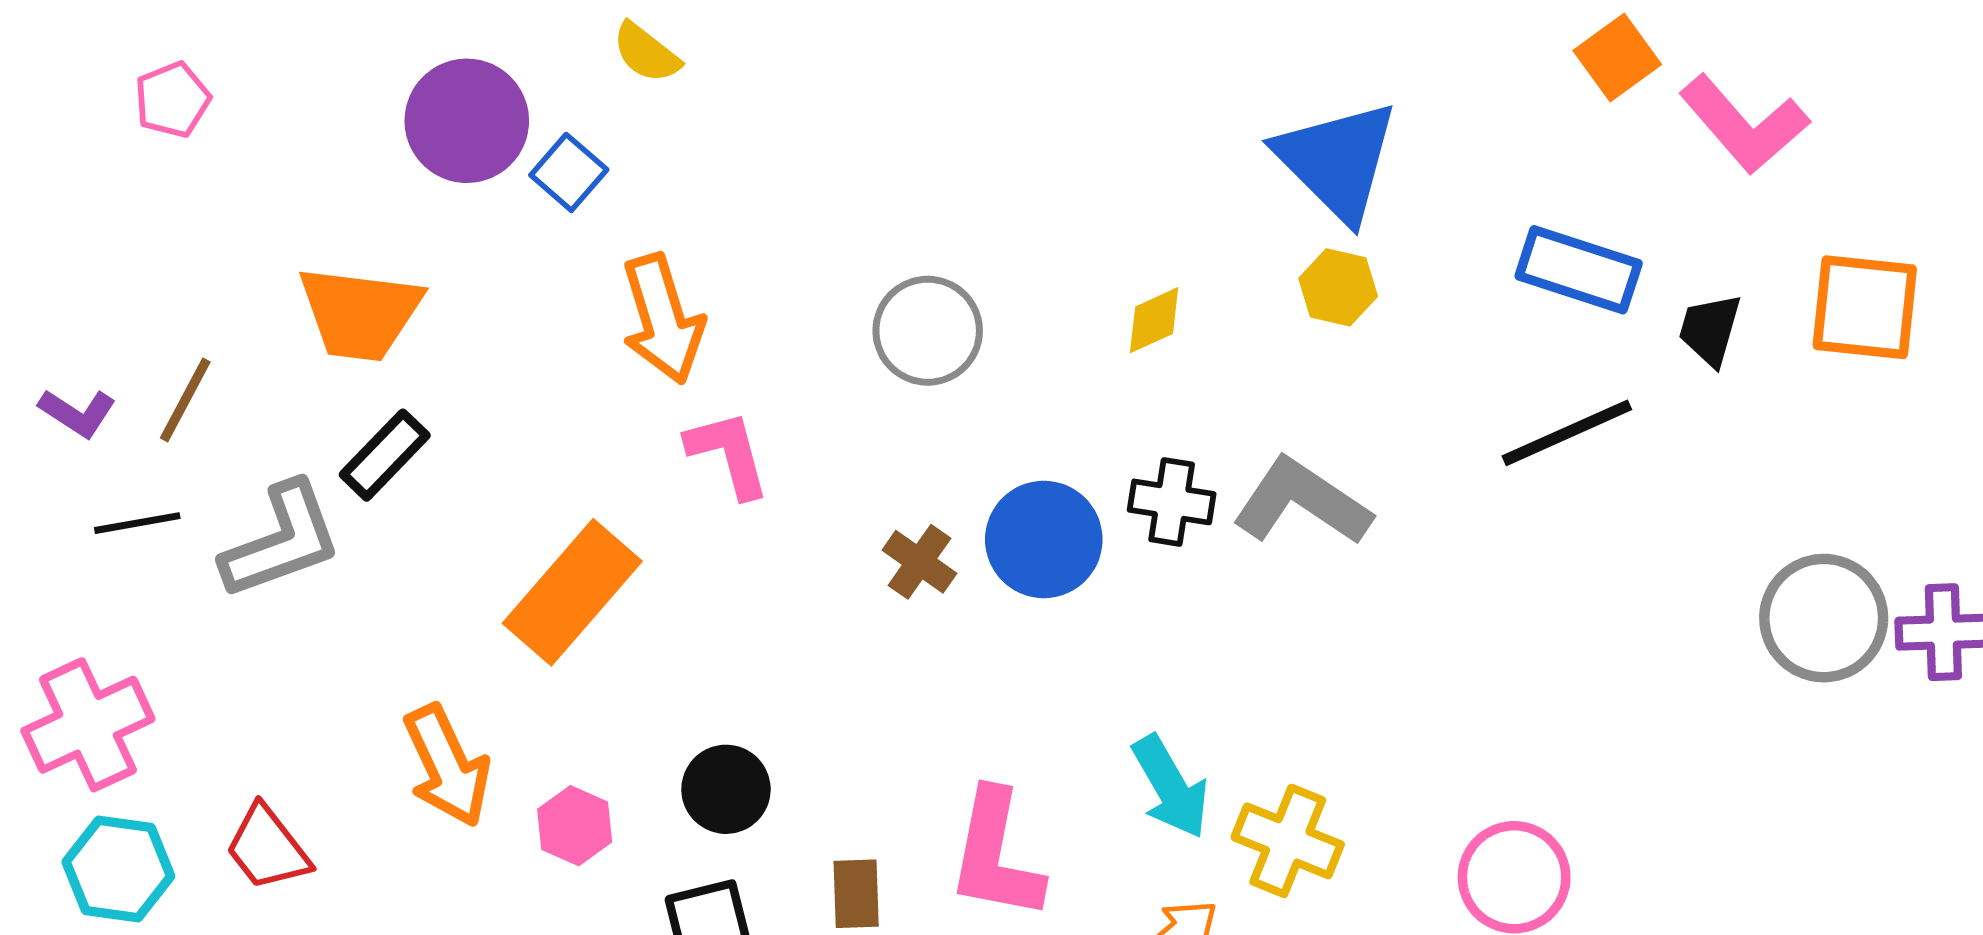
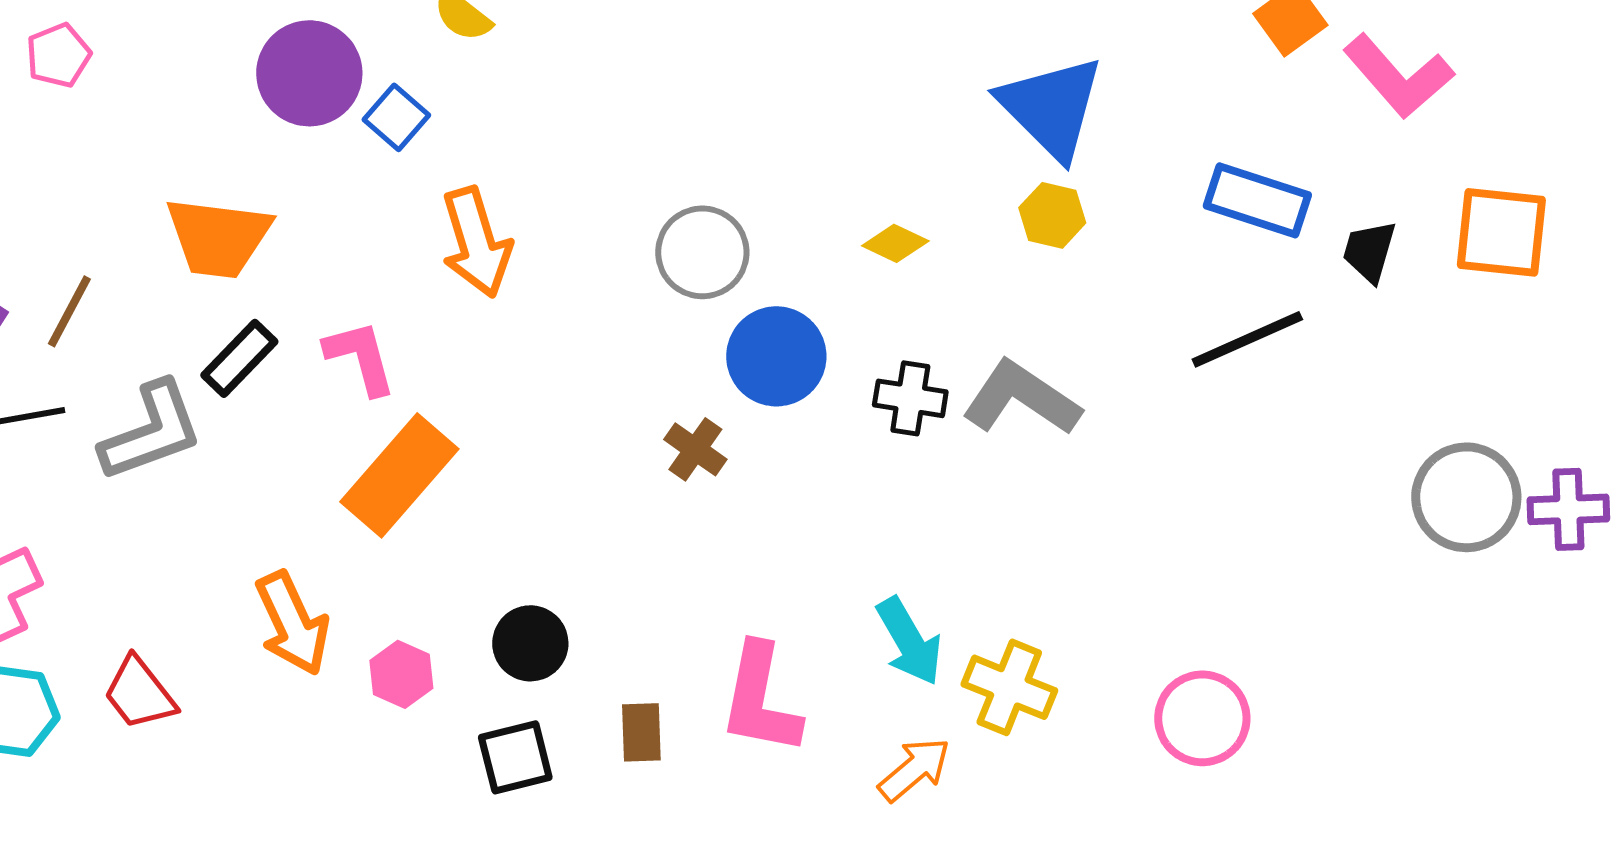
yellow diamond: (1154, 320) -> (895, 243), turned 50
pink L-shape: (728, 454) -> (360, 357), moved
blue circle: (1044, 539) -> (776, 356), moved

